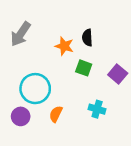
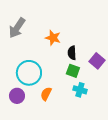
black semicircle: (87, 38) -> (72, 53), moved
green square: (84, 68) -> (73, 71), moved

